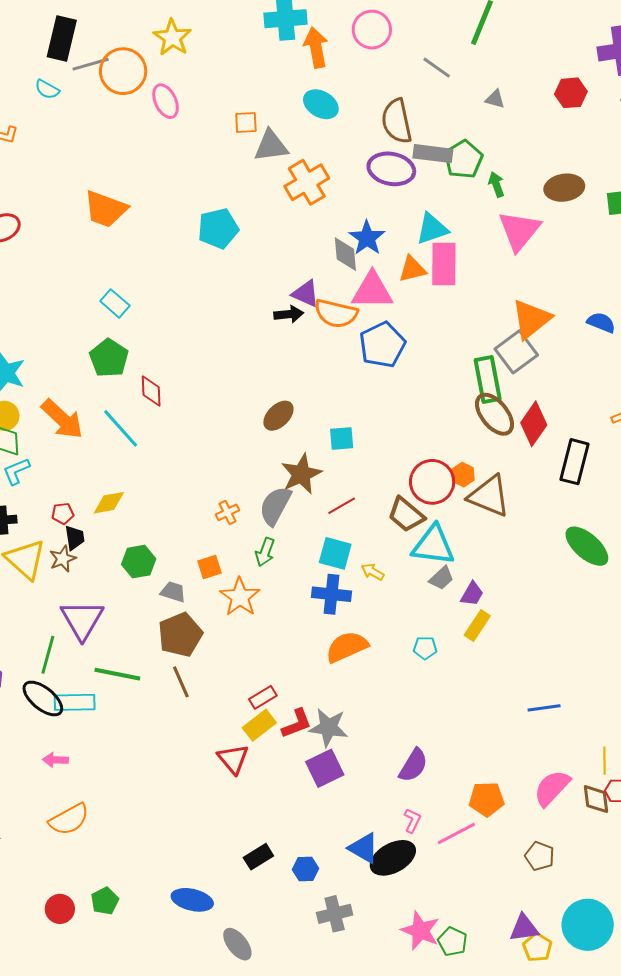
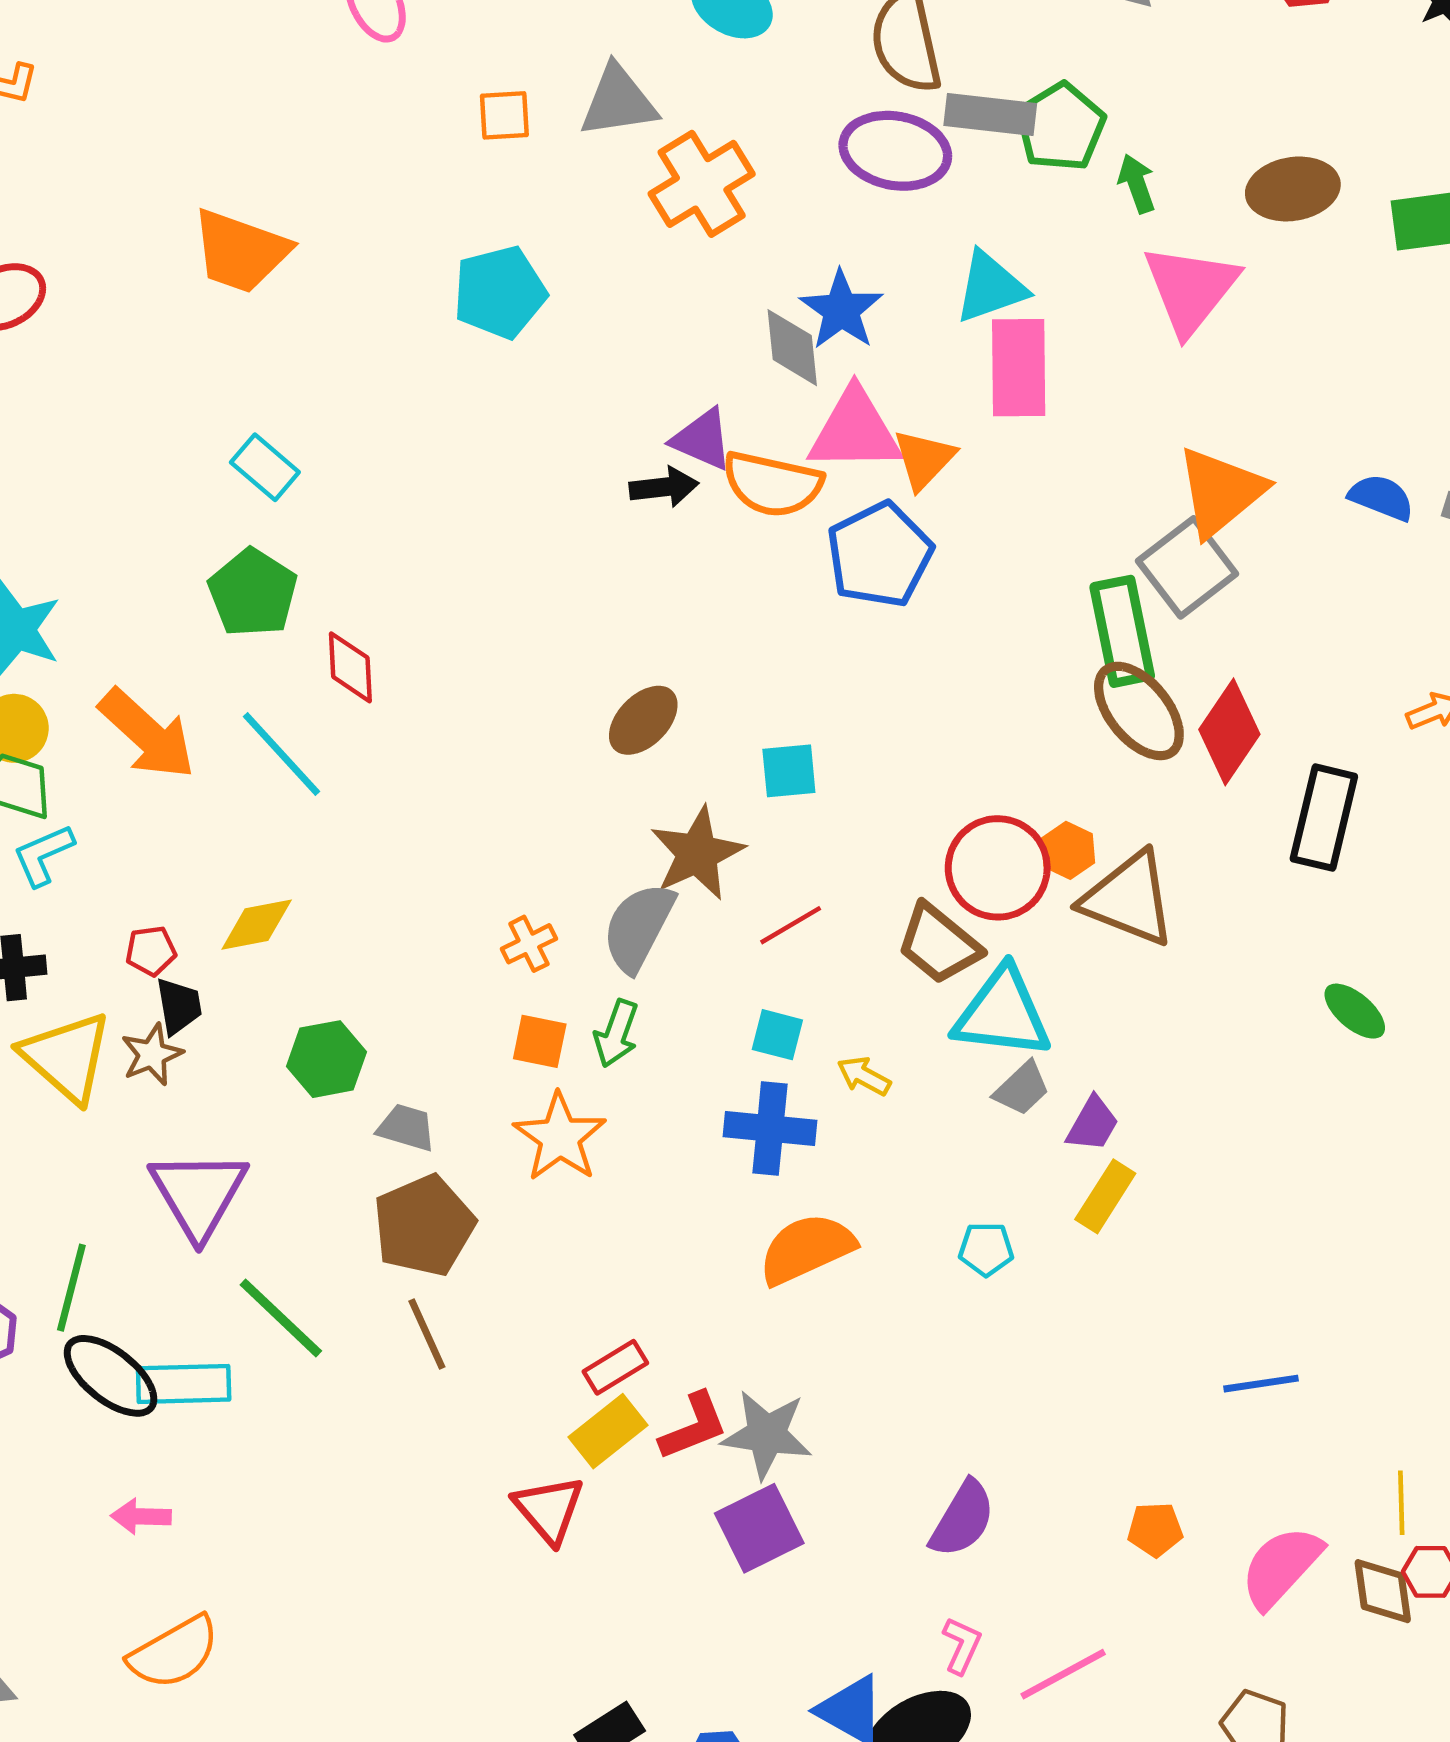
orange square: (246, 123) -> (504, 115), moved
orange triangle: (412, 269) -> (924, 459), moved, turned -32
green ellipse: (587, 546) -> (1355, 1011), size x0.6
cyan square: (335, 553) -> (777, 1035), size x0.7
orange square: (209, 567) -> (540, 1041), moved, turned 30
green line: (48, 655) -> (71, 1288), moved
green line: (117, 674) -> (281, 1318), turned 33
orange pentagon: (487, 799) -> (1155, 1529), moved, size x0.7

